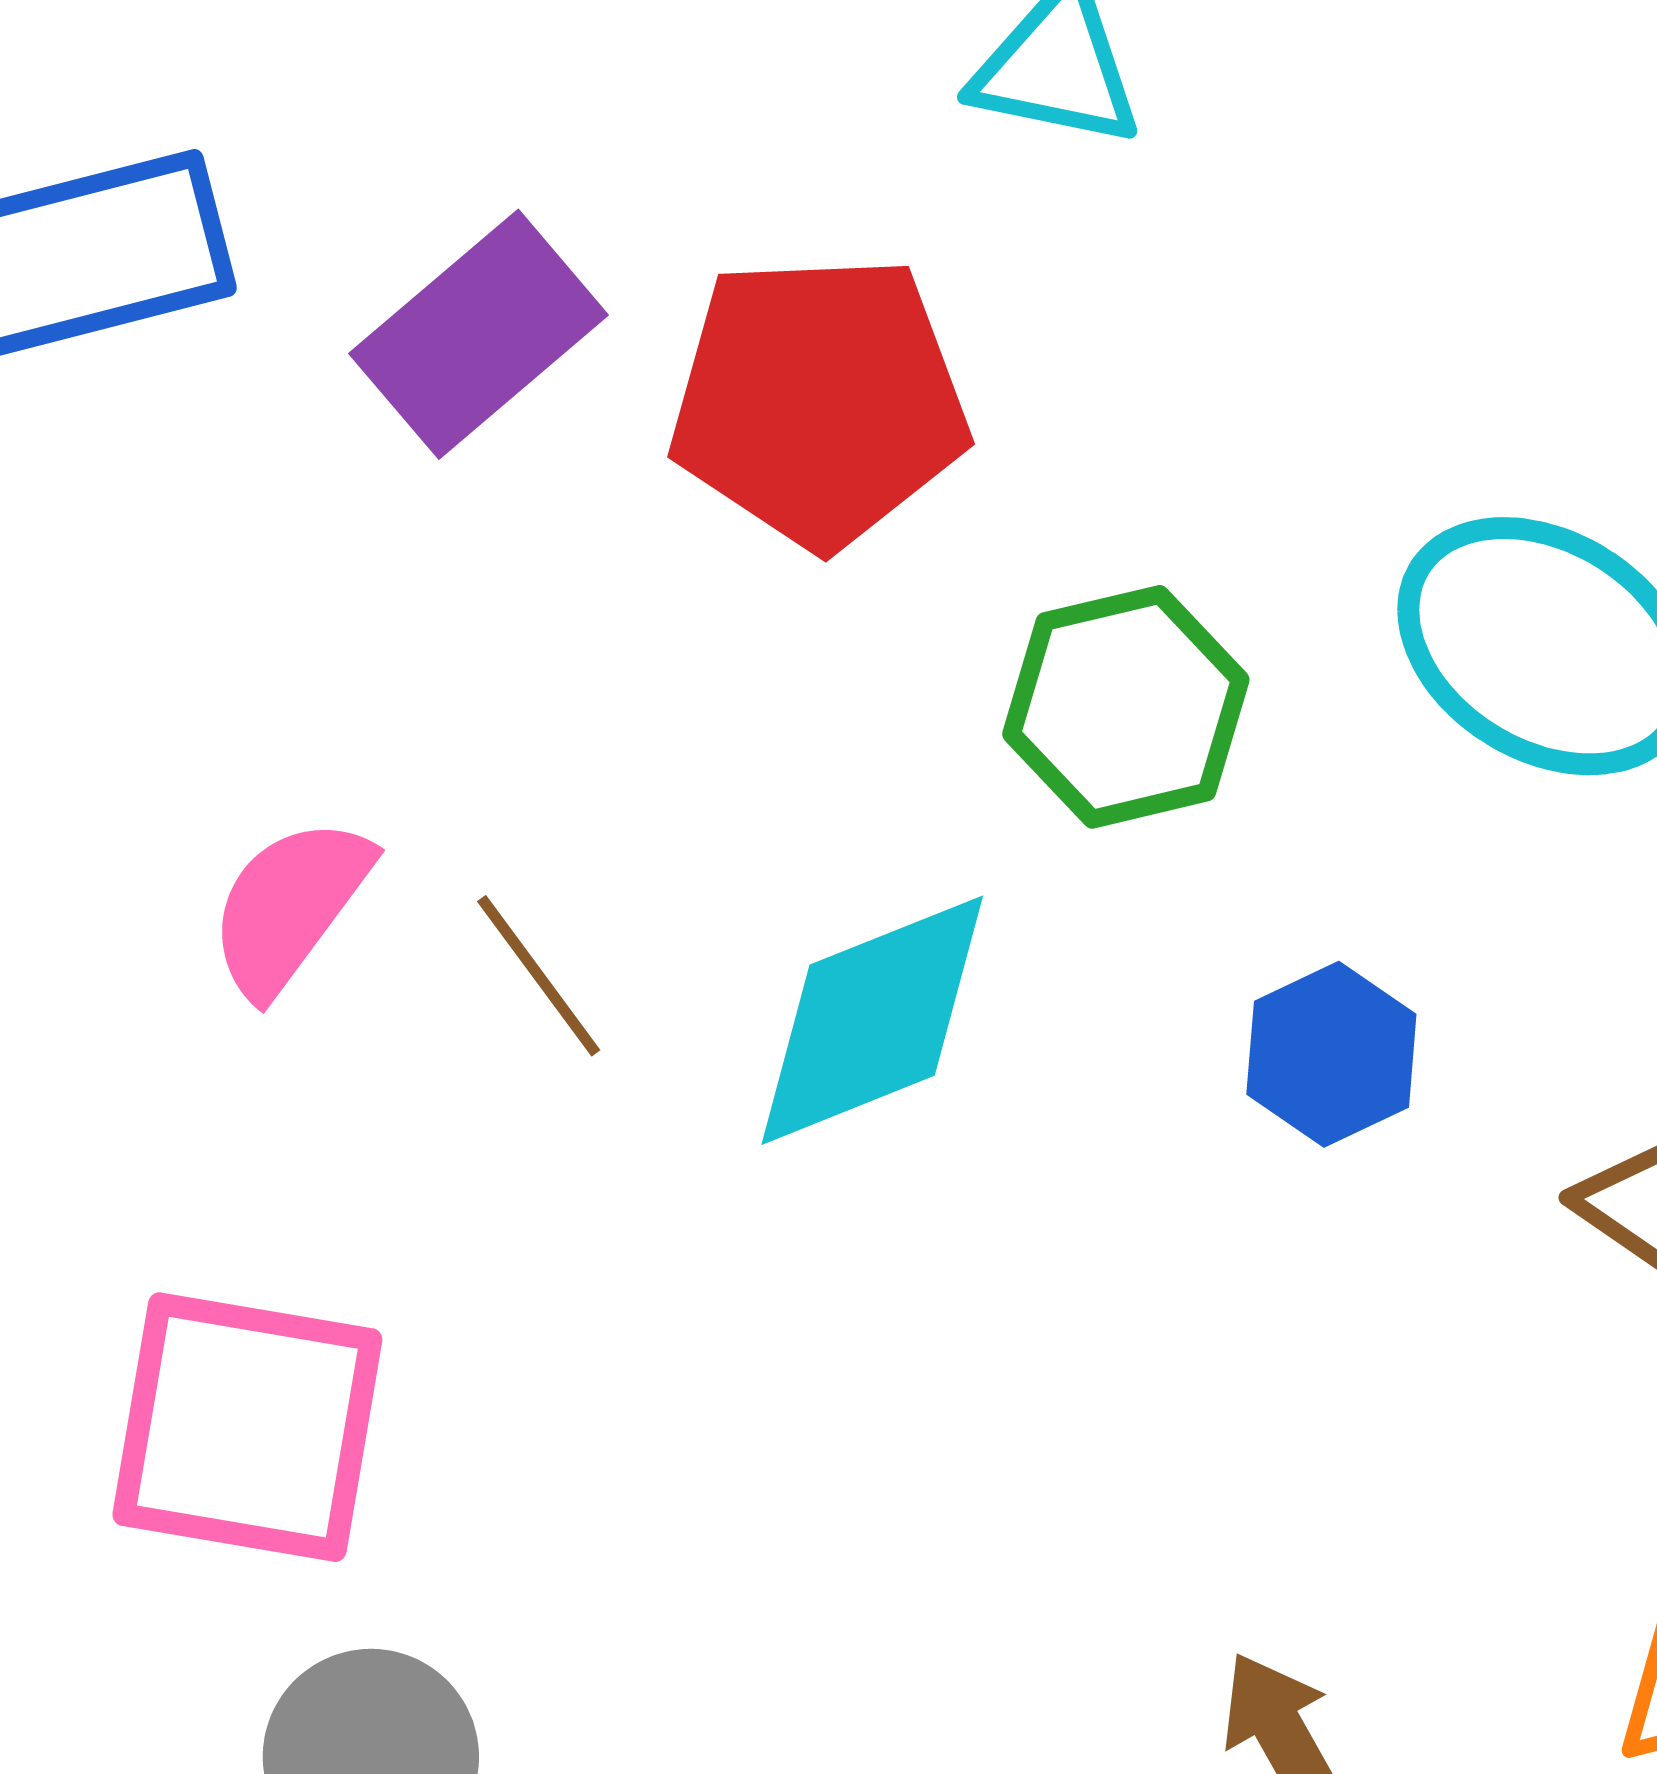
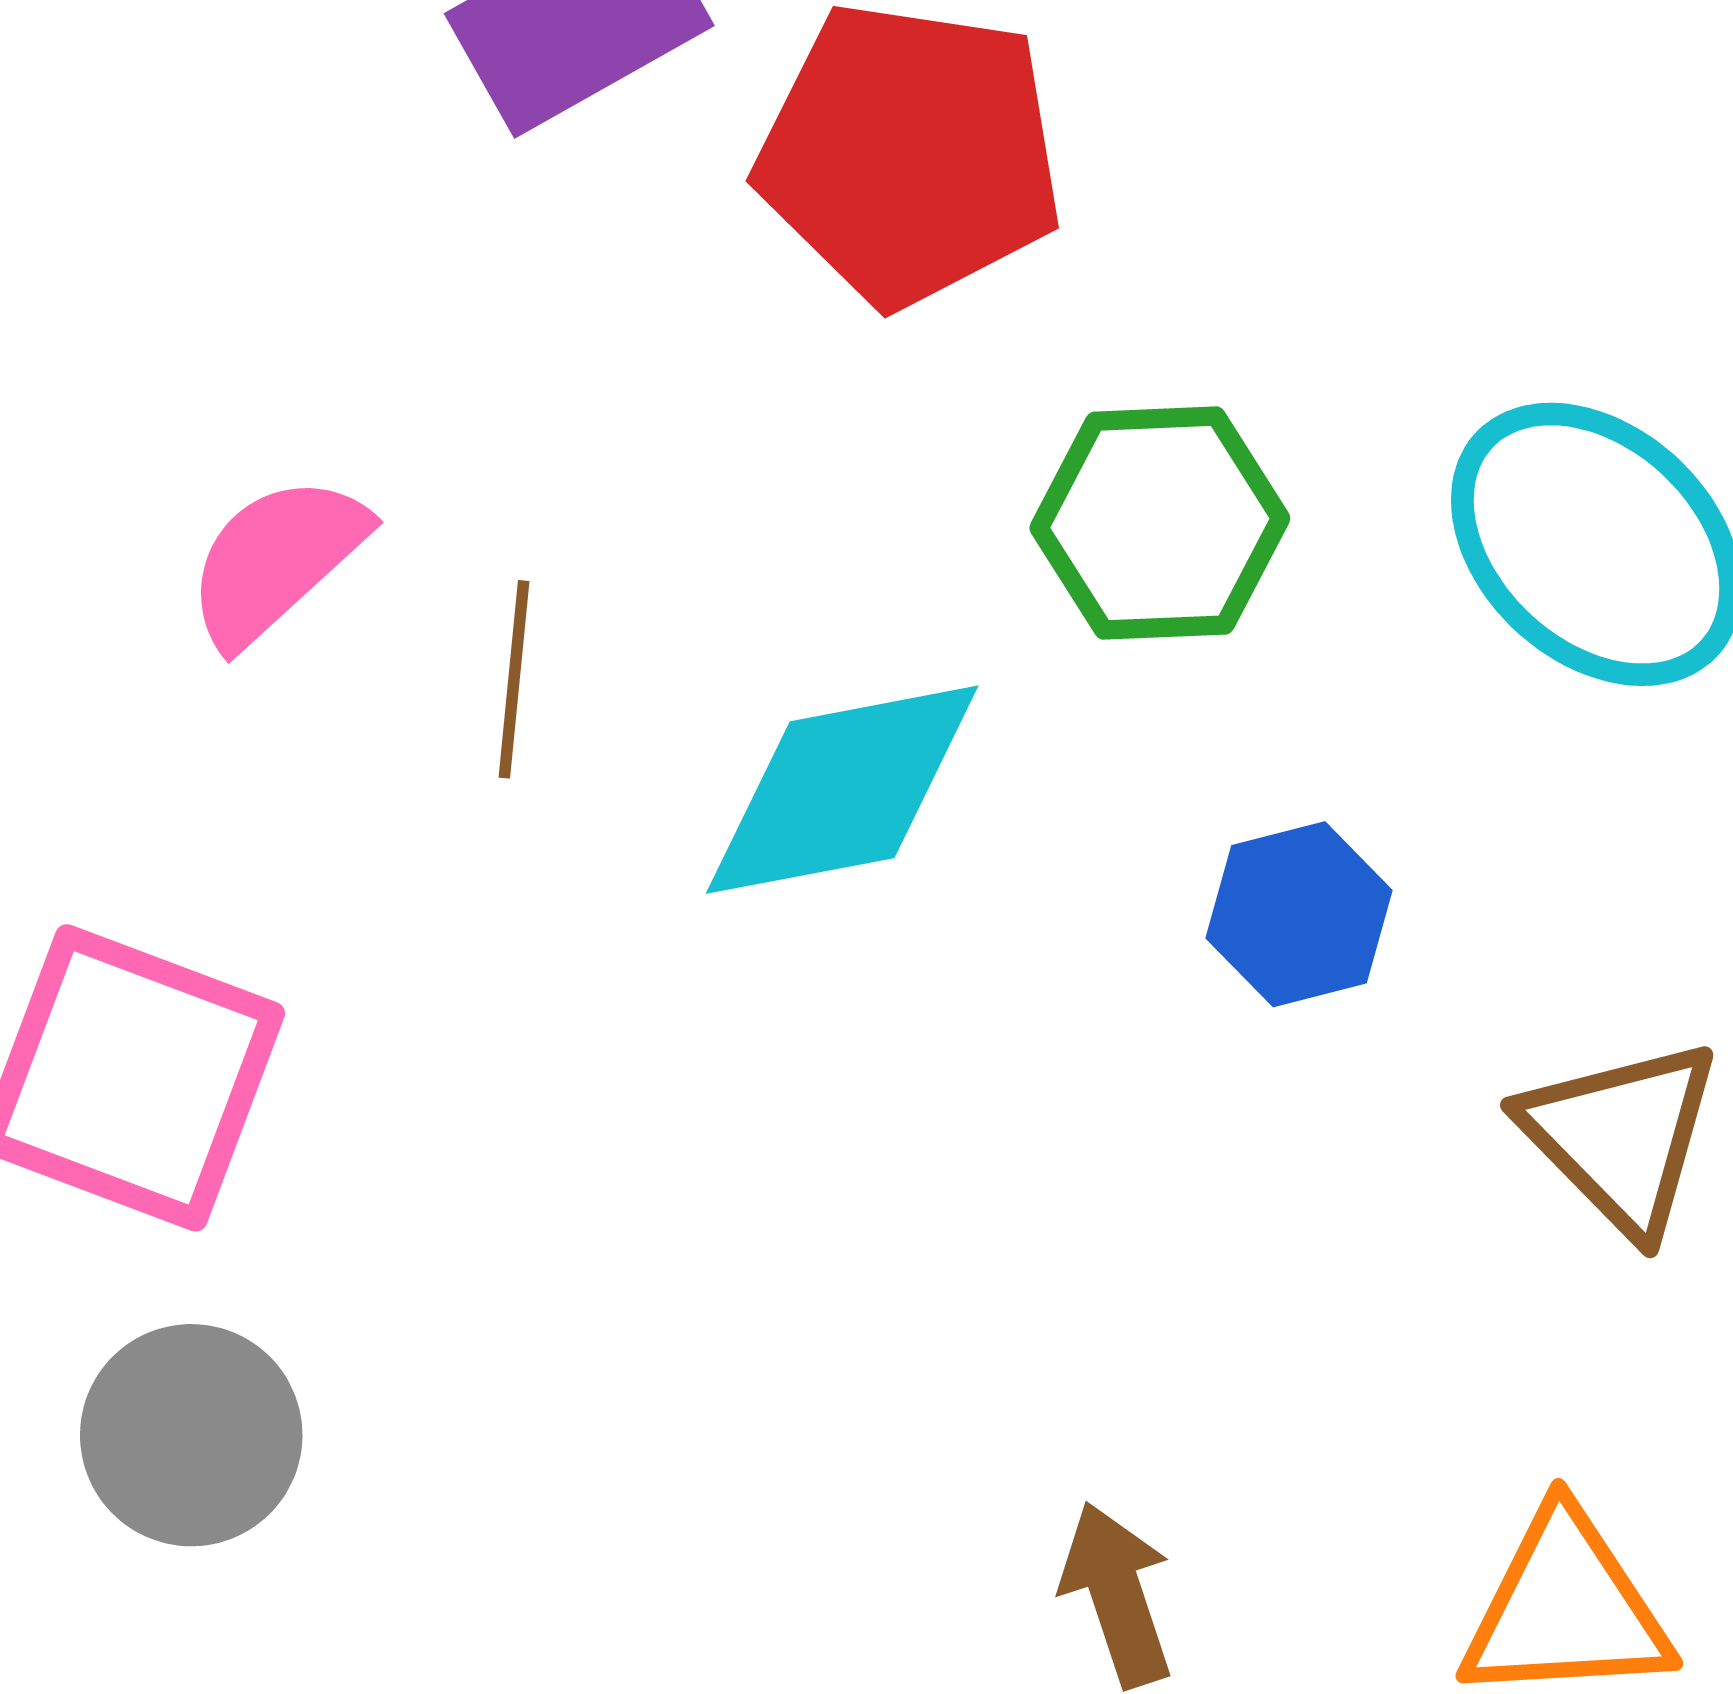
brown line: (539, 976) -> (514, 679), turned 31

